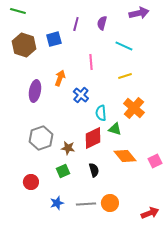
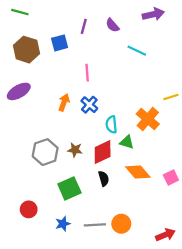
purple semicircle: (102, 23) -> (112, 25), turned -56
pink line: (91, 62) -> (87, 73), moved
yellow line: (125, 76) -> (171, 97), moved
orange arrow: (60, 78) -> (64, 102), moved
purple ellipse: (35, 91) -> (19, 91), moved, turned 50
brown star: (68, 148) -> (75, 150), moved
black semicircle: (94, 170) -> (104, 179), moved
green square: (63, 171) -> (69, 188), size x1.5
red circle: (31, 182) -> (29, 209), moved

